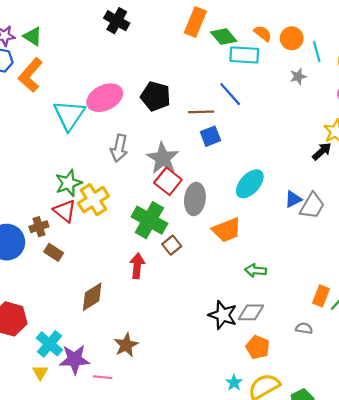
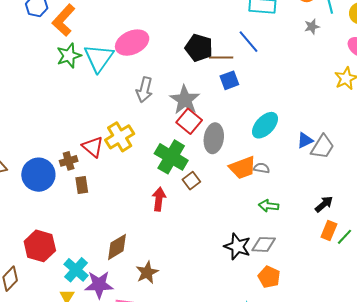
black pentagon: (156, 96) -> (199, 48), moved
black arrow: (322, 151) -> (324, 204), moved
green star: (68, 183) -> (69, 56), moved
brown rectangle: (54, 252) -> (82, 185), turned 48
brown diamond: (92, 297) -> (117, 247), moved
gray semicircle: (304, 328) -> (262, 168), moved

